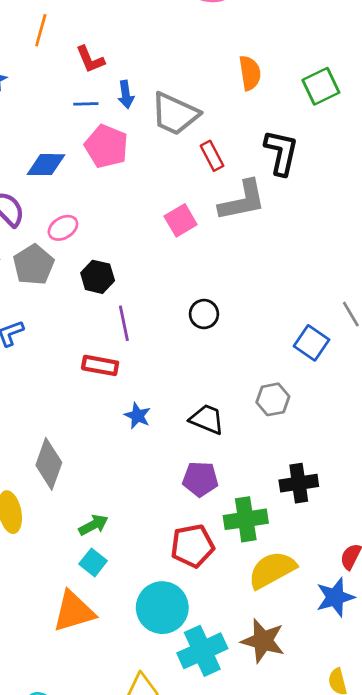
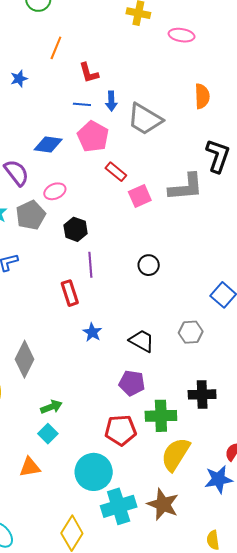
red rectangle: (212, 156) -> (116, 172), moved, turned -30
red rectangle: (100, 365) -> (70, 293), turned 55
yellow semicircle: (272, 570) -> (176, 454), turned -36
orange triangle: (74, 611) -> (30, 467), size x0.7

